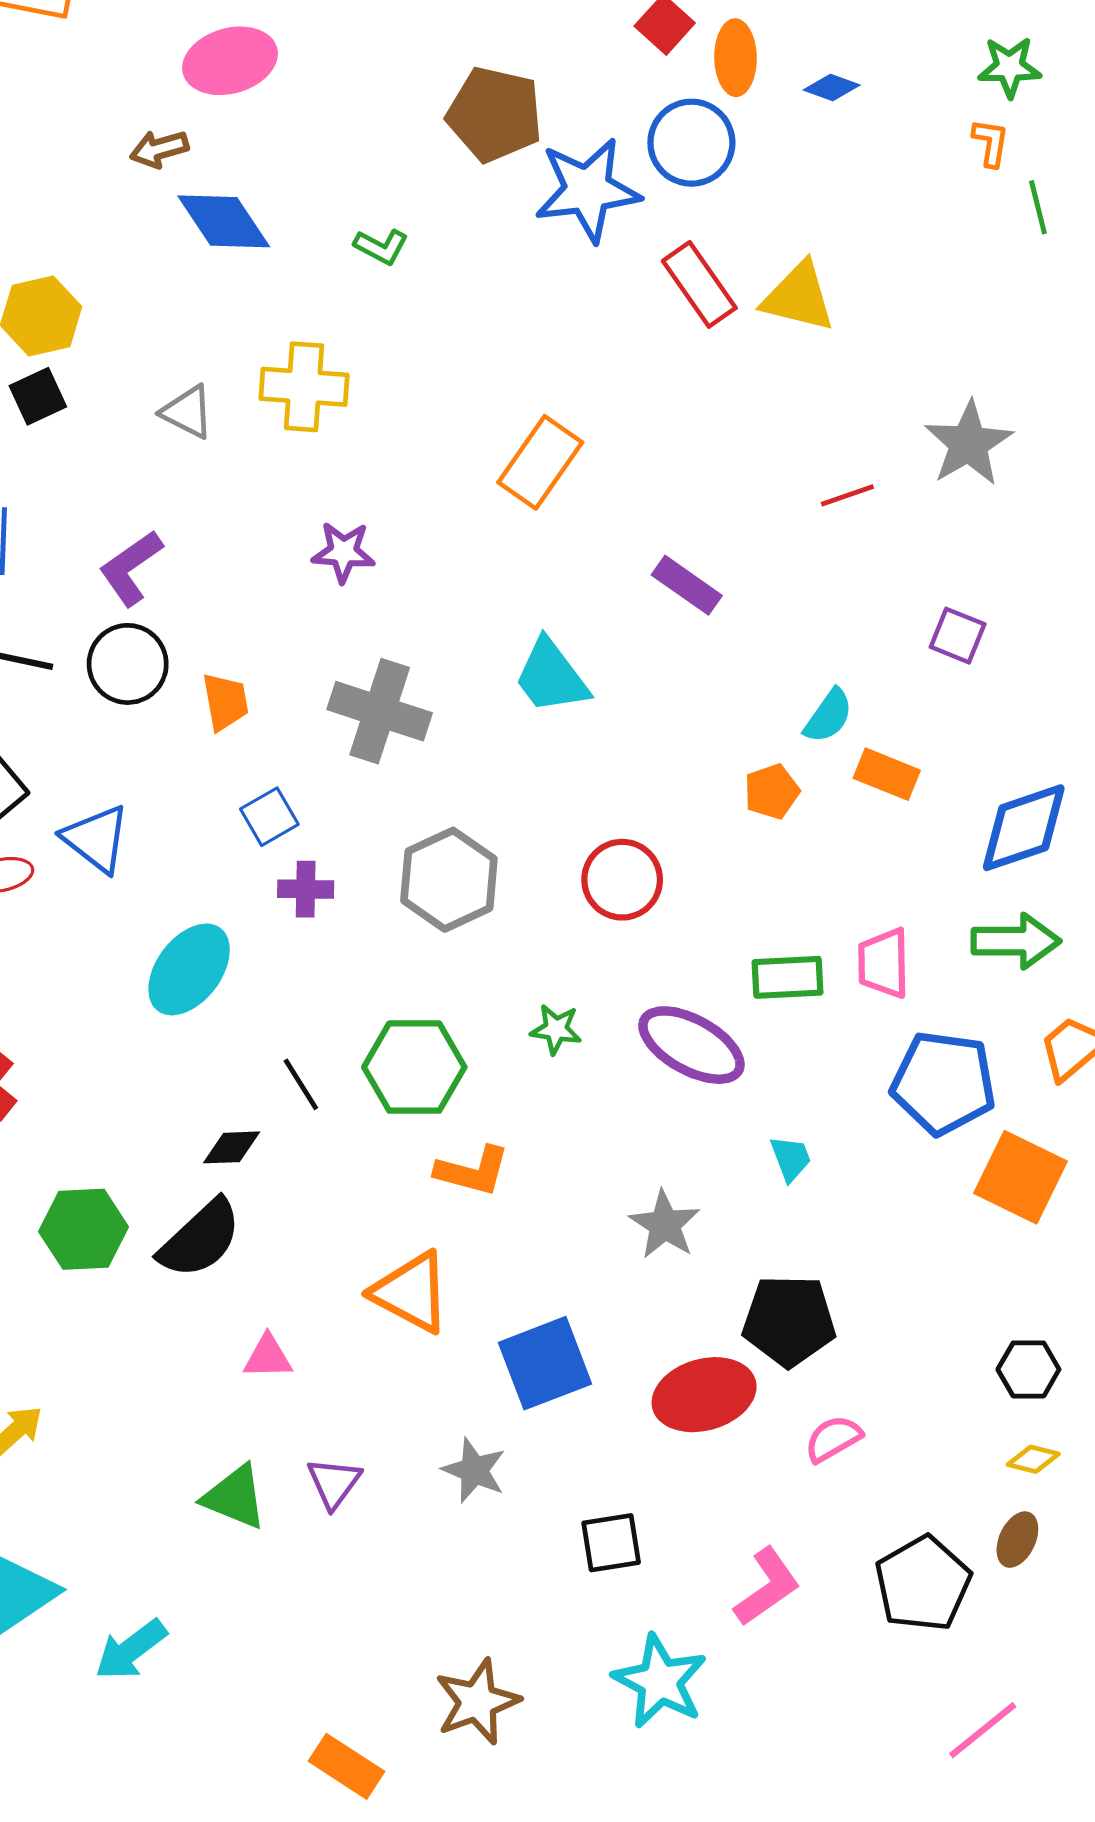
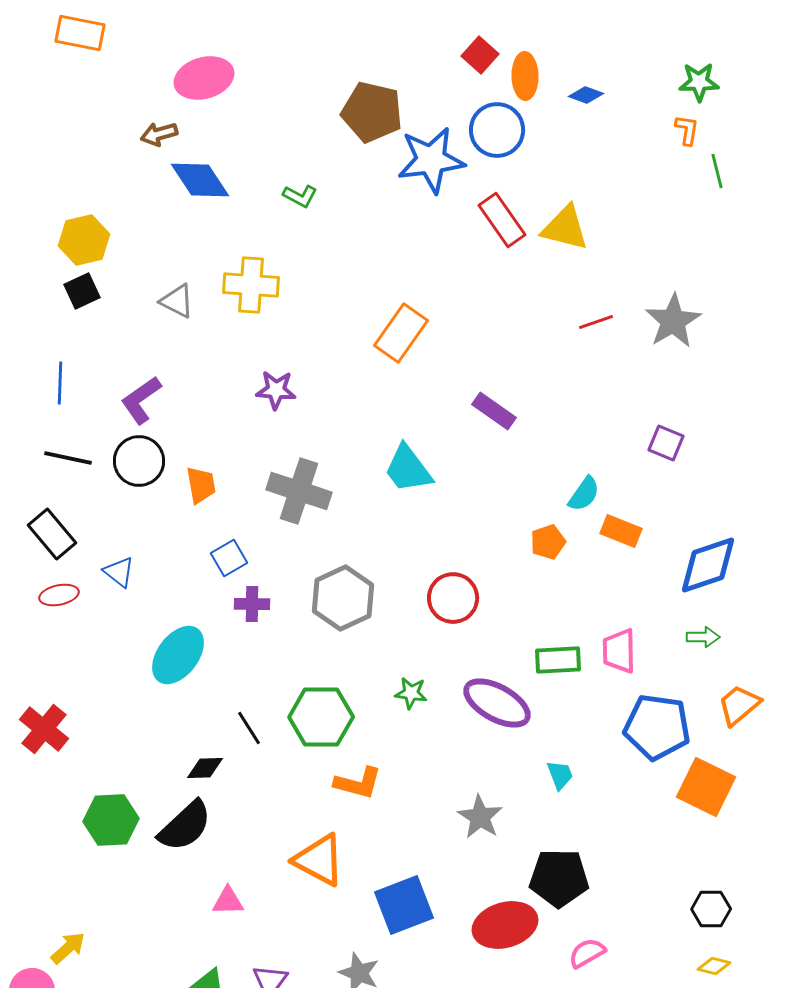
red line: (847, 495) -> (596, 322), moved
blue triangle: (96, 839) -> (119, 572), size x0.7
green arrow: (1016, 941) -> (703, 637), size x0.6

